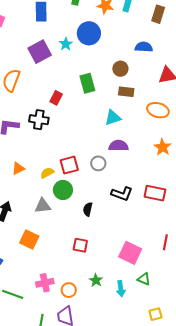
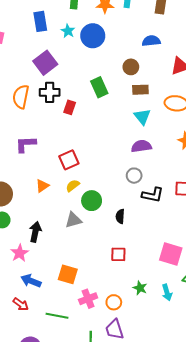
cyan star: (66, 44) -> (68, 31), moved
cyan triangle: (113, 118) -> (142, 117), moved, turned -42
black cross: (39, 120) -> (50, 92), moved
gray circle: (98, 163) -> (134, 176), moved
red square: (69, 165) -> (69, 160), moved
orange square: (29, 240) -> (68, 274), moved

